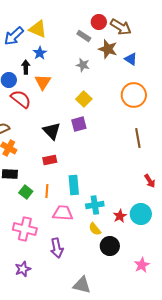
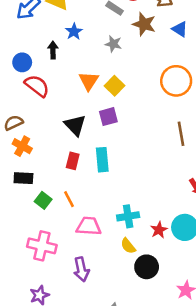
blue star: (40, 53) -> (74, 32), moved
blue triangle: (131, 59) -> (180, 29), moved
black arrow: (26, 67) -> (53, 50), moved
orange triangle: (43, 82) -> (89, 81), moved
red rectangle: (50, 160) -> (73, 161), turned -64
cyan rectangle: (74, 185) -> (102, 160), moved
orange line: (47, 191) -> (69, 199), turned -32

